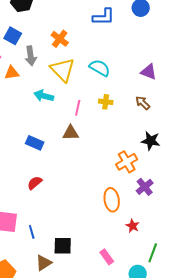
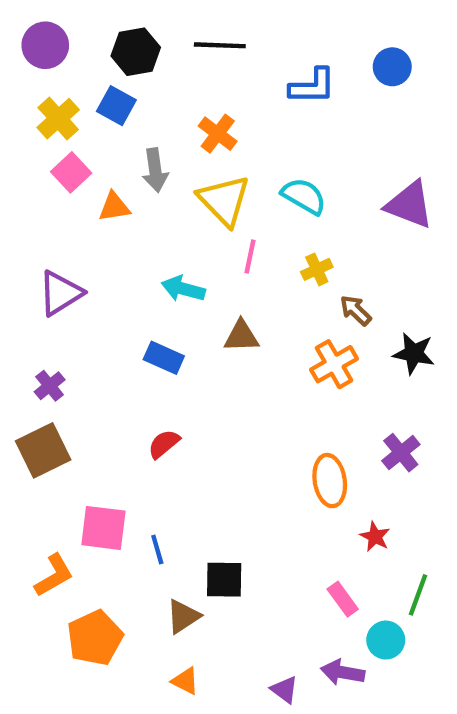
blue square: (13, 36) -> (116, 106), moved
purple triangle: (149, 72) -> (409, 205), size x1.4
cyan arrow: (44, 96) -> (183, 289), moved
yellow cross: (106, 102) -> (317, 269), turned -32
brown arrow: (143, 103) -> (356, 310), moved
pink line: (78, 108) -> (250, 256), moved
orange cross: (127, 162) -> (334, 364), moved
pink rectangle: (107, 257) -> (343, 599), moved

